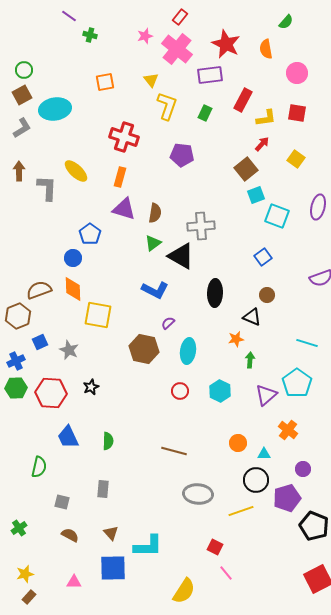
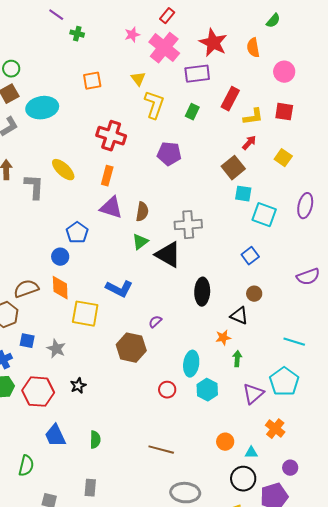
cyan square: (256, 195) -> (243, 194), turned 30
blue L-shape: (155, 290) -> (119, 289), moved
blue square: (40, 342) -> (27, 341), turned 35
cyan ellipse: (188, 351) -> (191, 364), moved

